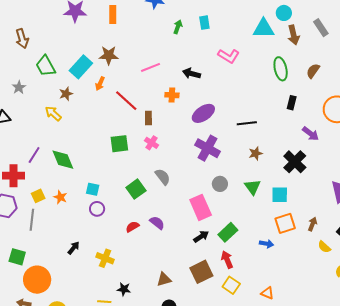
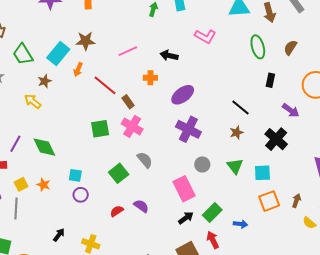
brown rectangle: (148, 118) -> (128, 102), turned -32
black line: (247, 123) -> (240, 107), moved, turned 48
pink cross: (151, 143) -> (132, 126), size x1.5
blue arrow: (266, 244) -> (241, 224), moved

